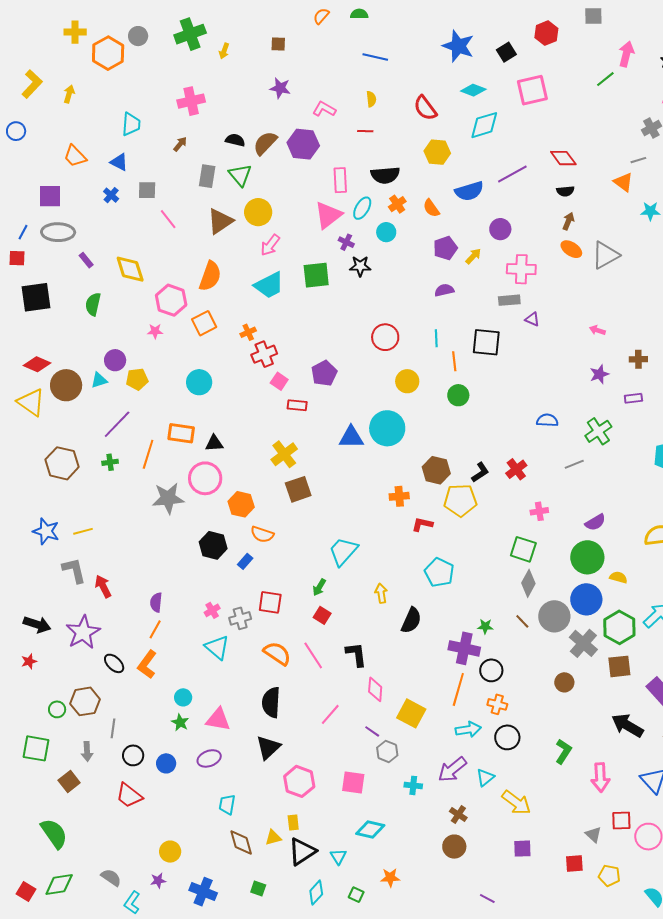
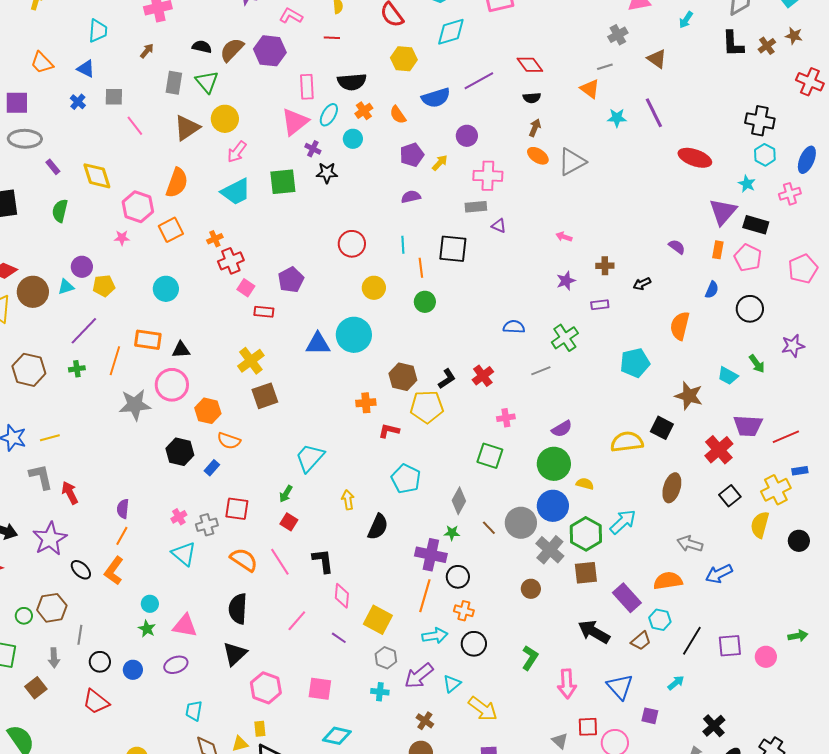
gray diamond: (528, 583) -> (459, 501), moved
gray hexagon: (387, 751) -> (386, 658), moved

